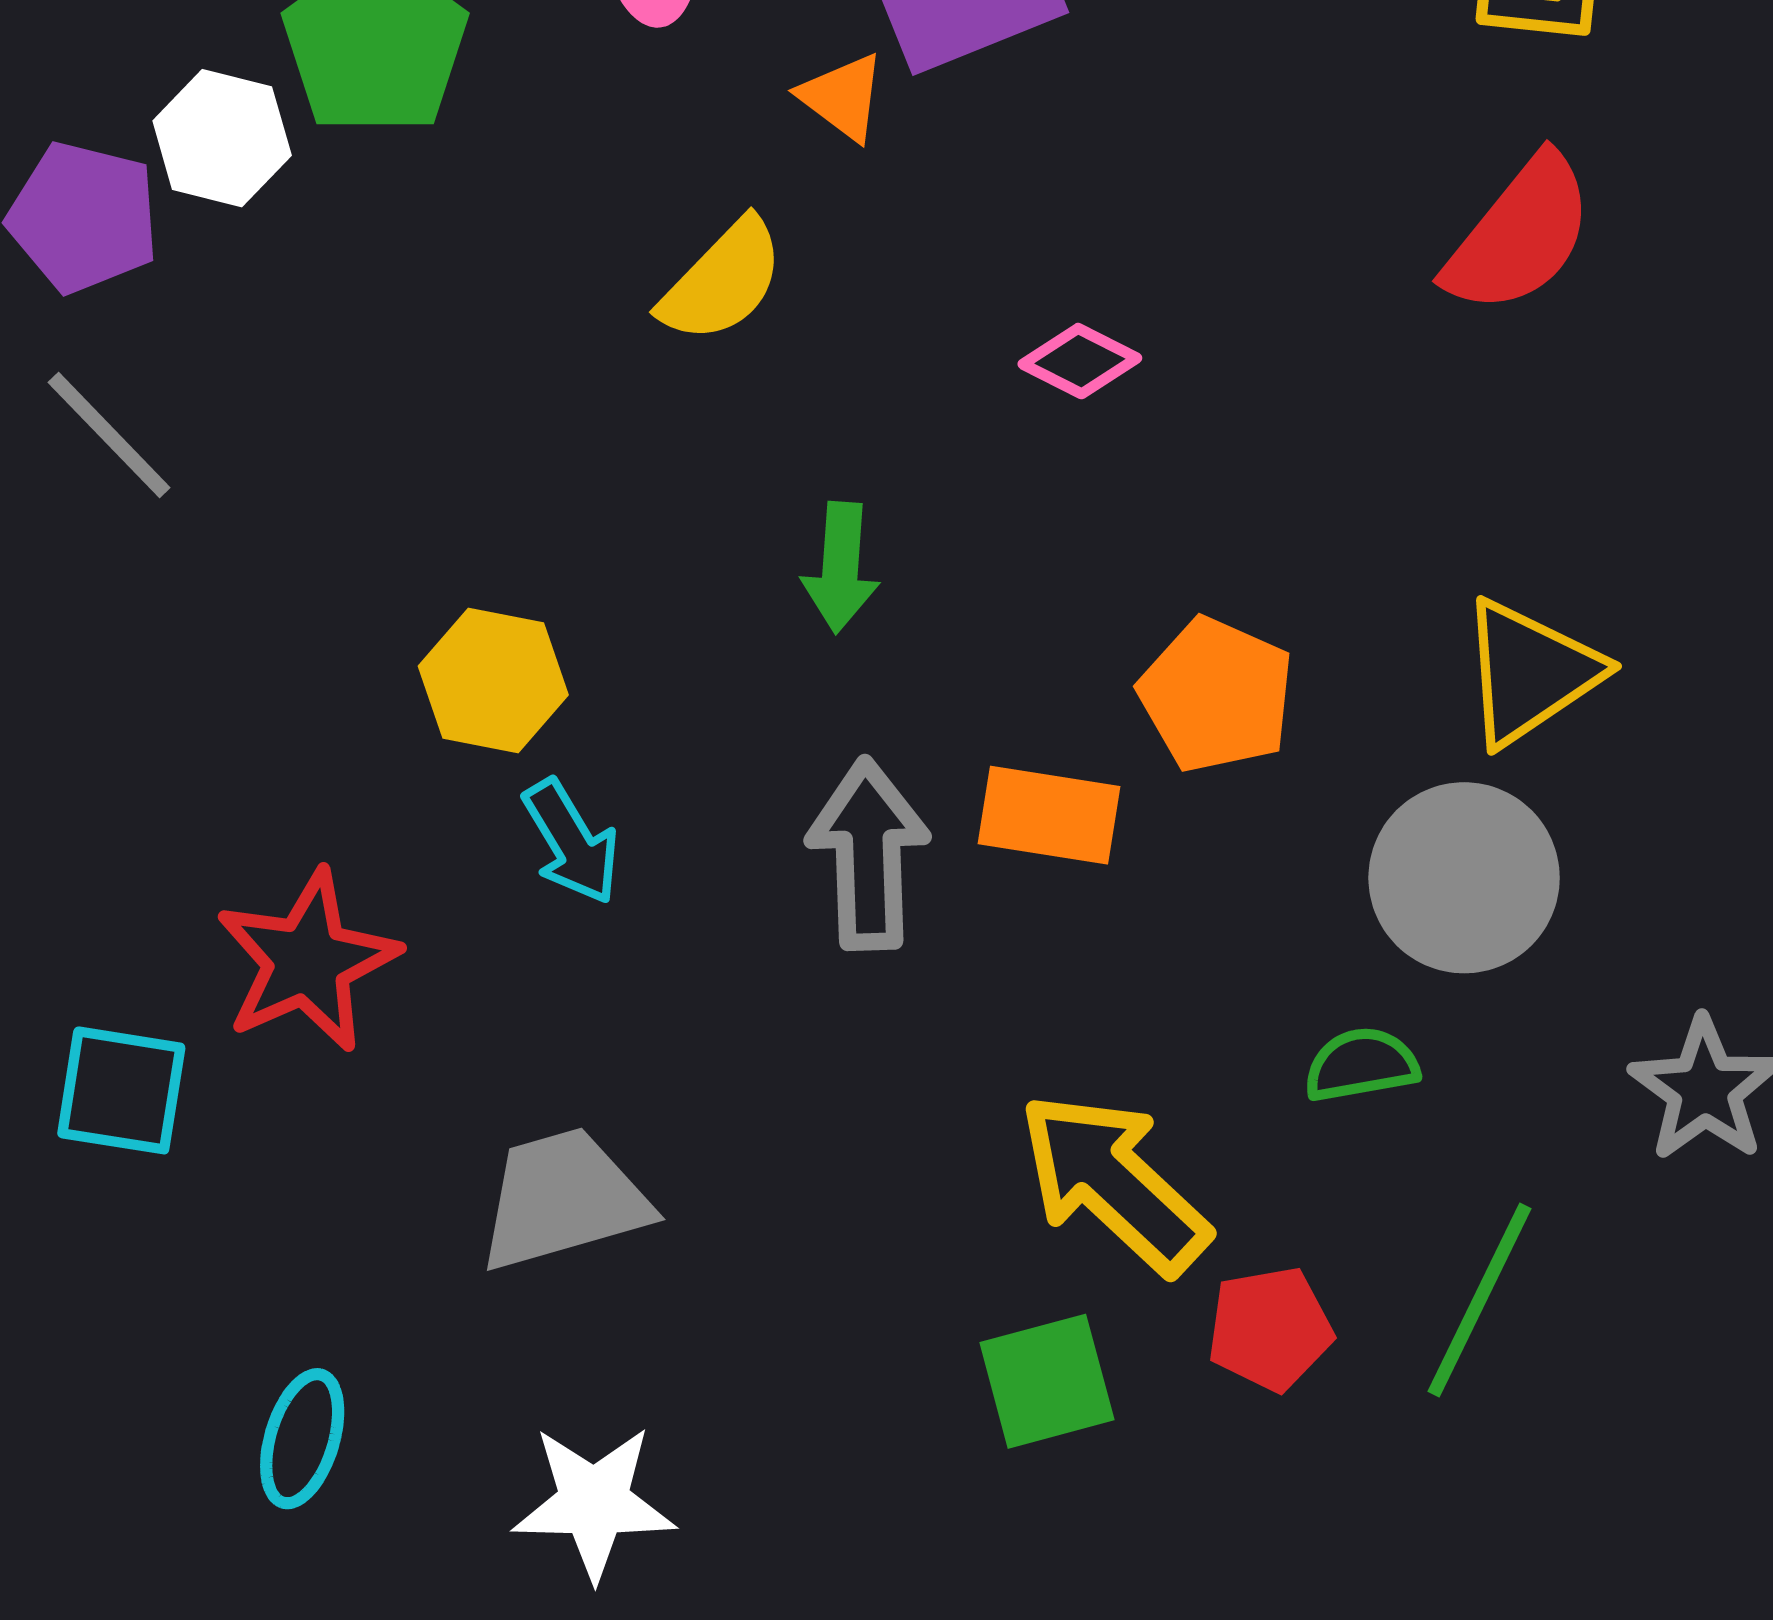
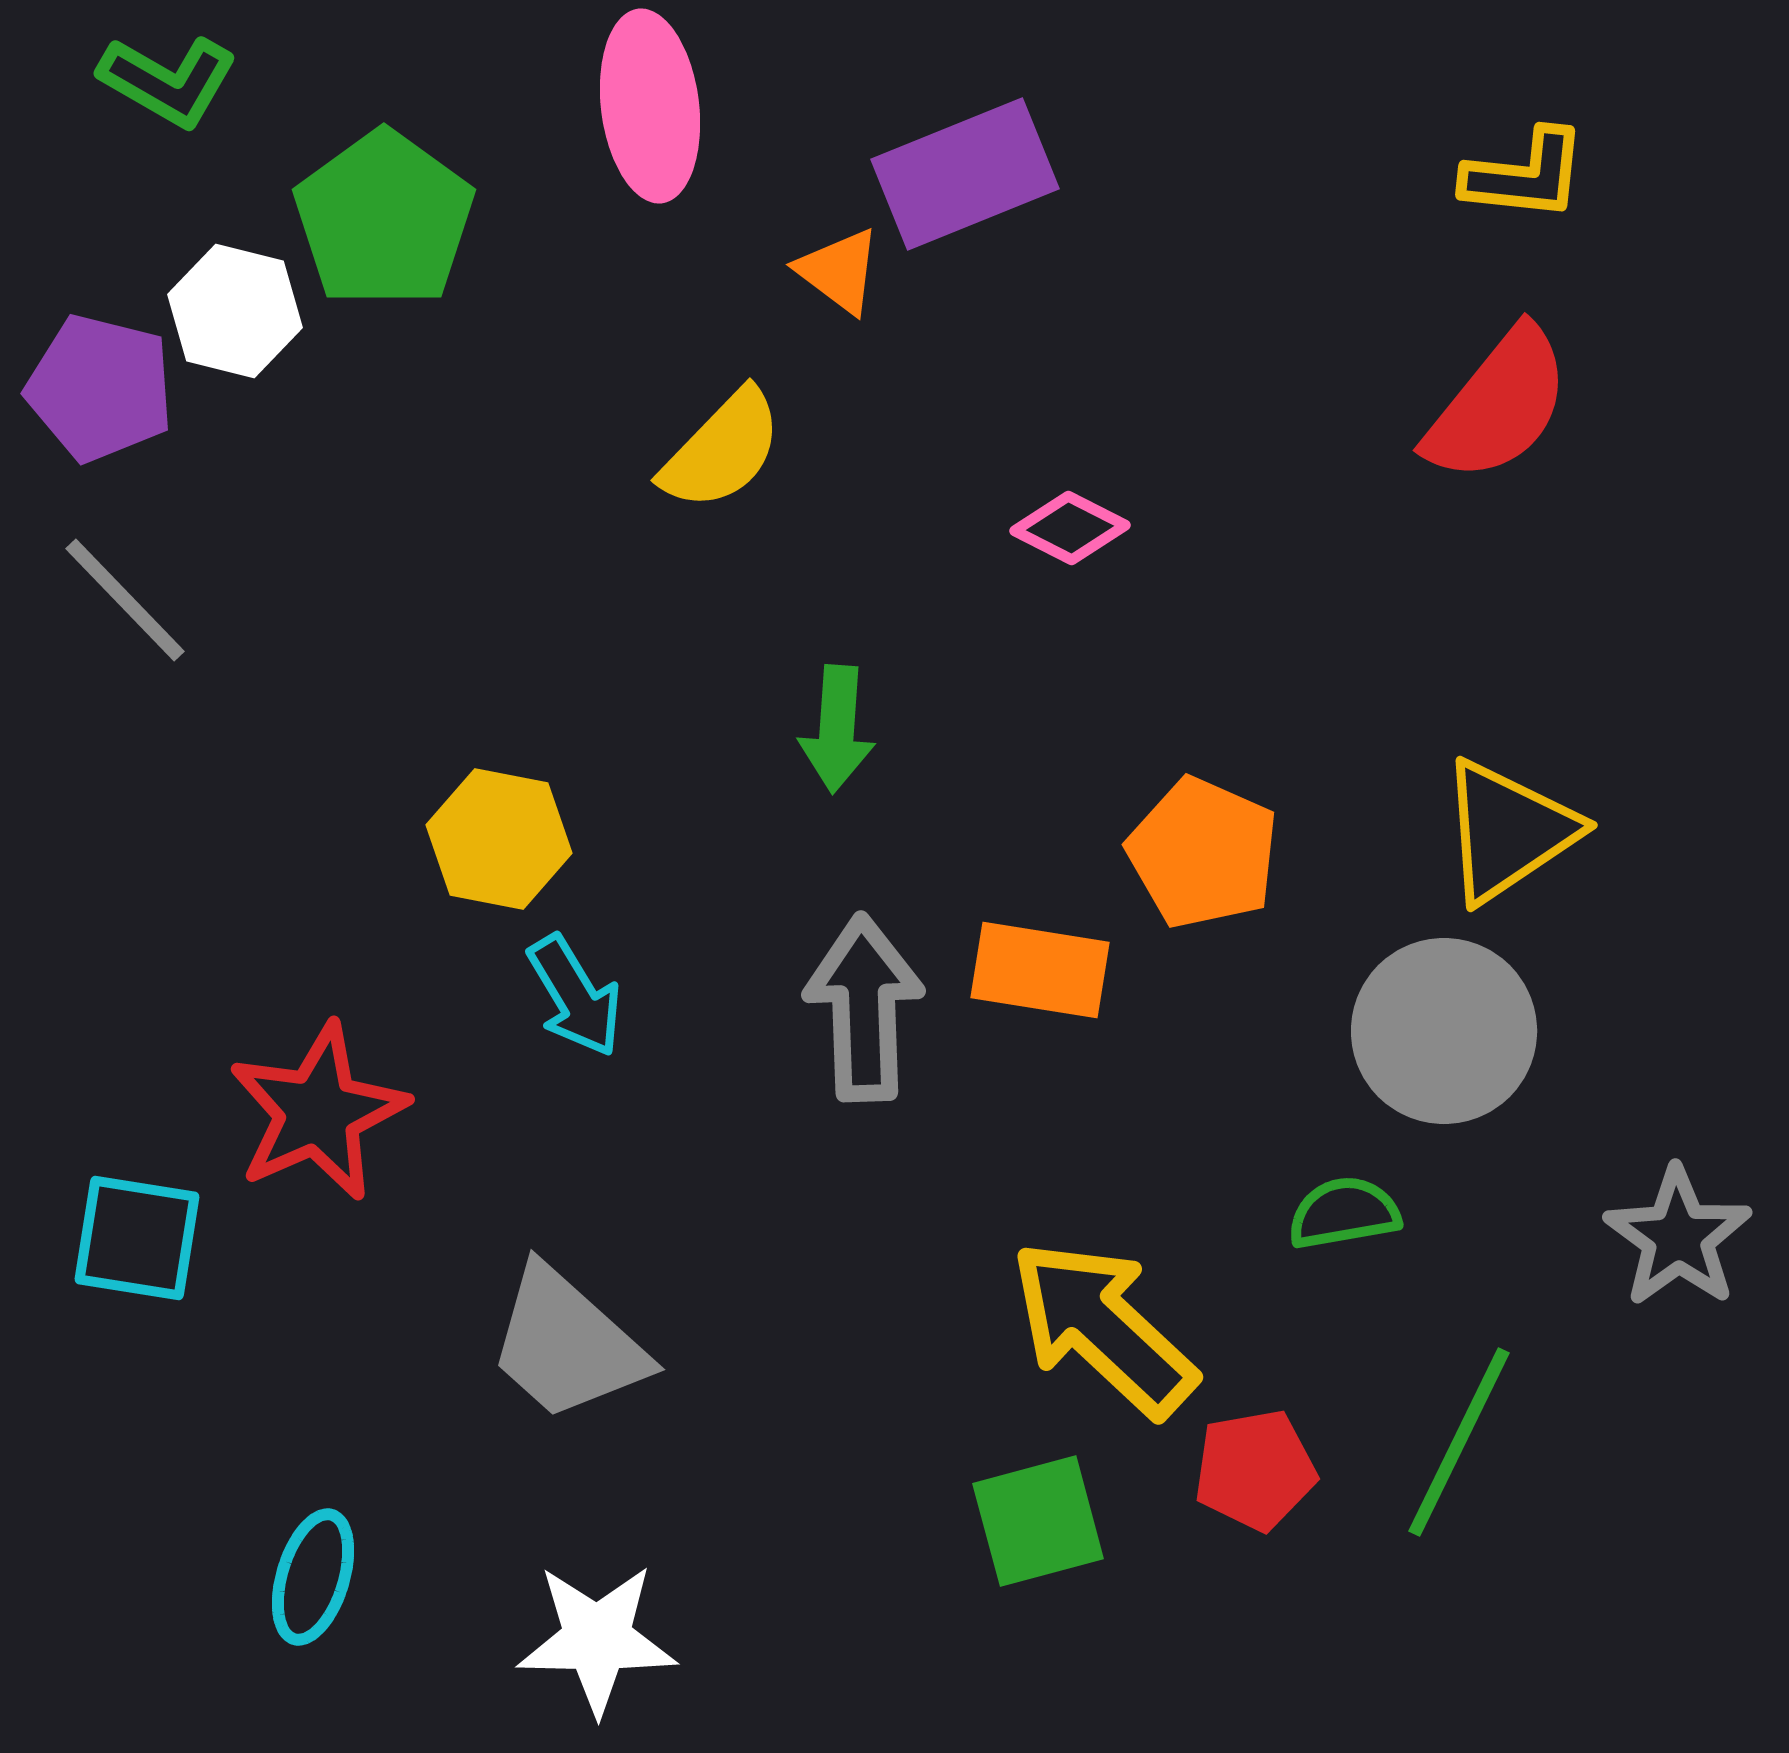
gray trapezoid: (563, 1199) -> (567, 1344), turned -122

